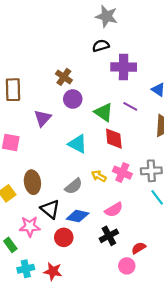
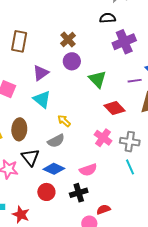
purple cross: (124, 67) -> (124, 42), turned -35
purple line: (130, 106) -> (135, 81), moved, turned -48
red diamond: (114, 139) -> (114, 108), moved, turned -50
cyan triangle: (78, 144) -> (42, 99), moved
yellow arrow: (99, 176) -> (64, 121), moved
red circle: (64, 237) -> (46, 192), moved

